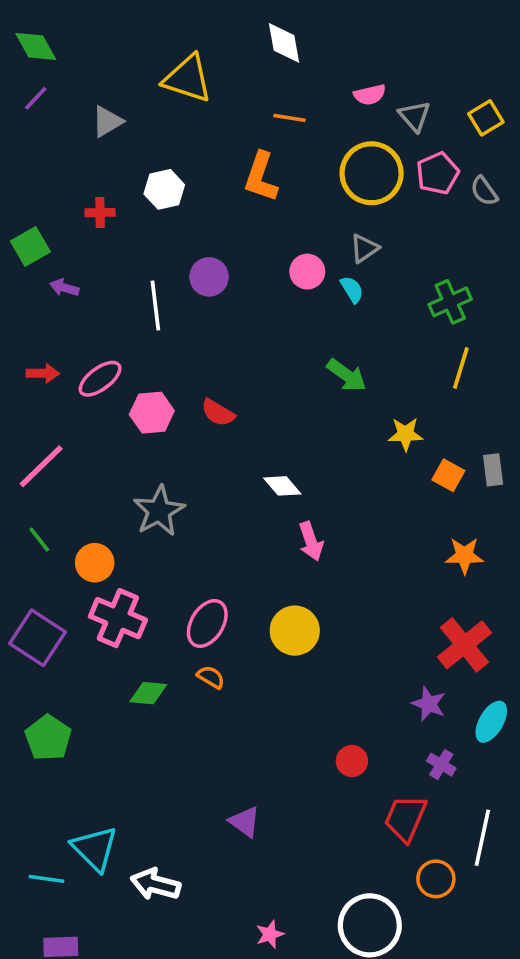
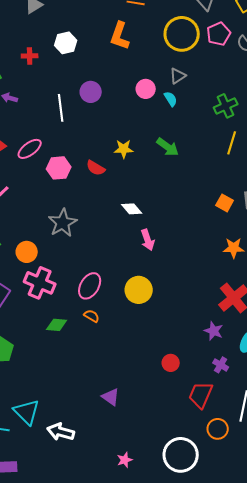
yellow star: (406, 434) -> (124, 149), moved

